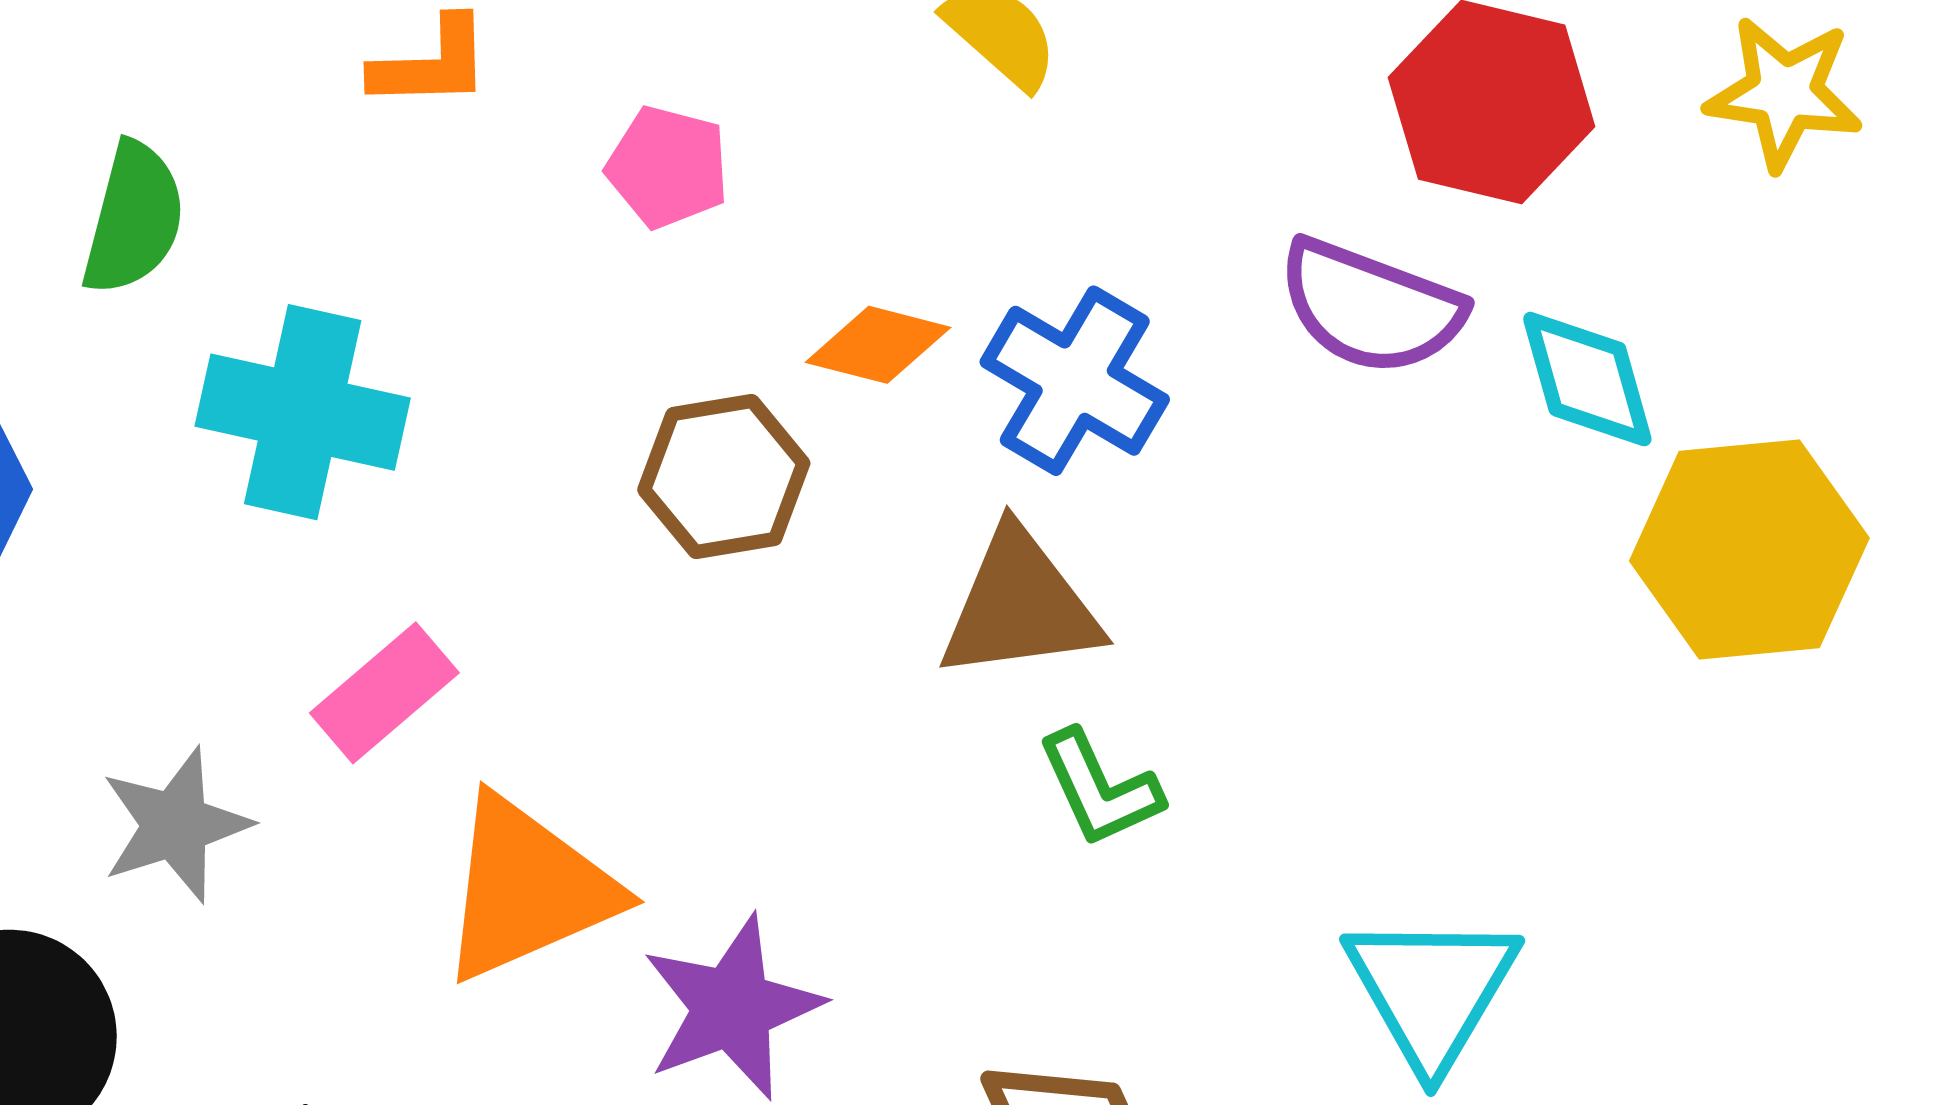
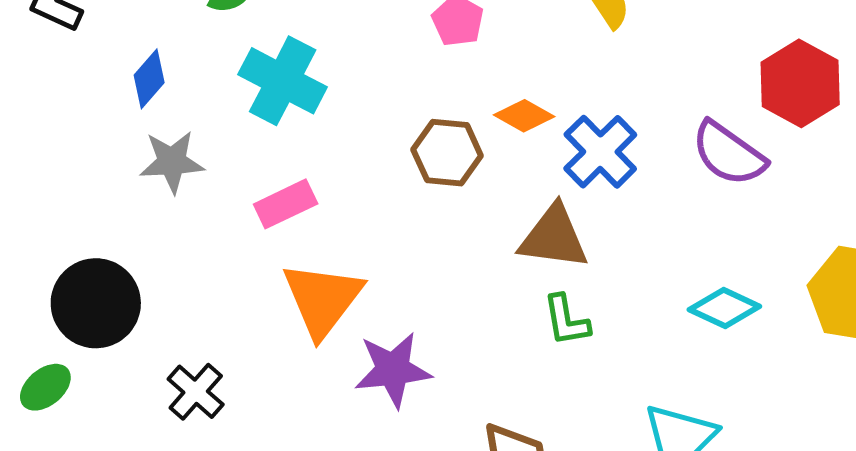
cyan diamond: (1587, 379) -> (724, 308), moved, turned -64
gray star: (175, 825) -> (172, 162), moved
orange triangle: (527, 889) -> (322, 299), turned -44

